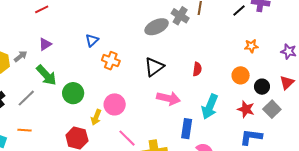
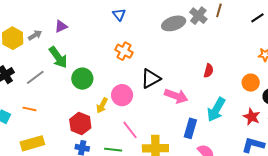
blue triangle: (92, 40) -> (119, 15), moved, turned -32
black triangle: (154, 67) -> (151, 79), moved

